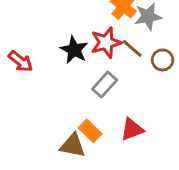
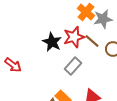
red arrow: (21, 61) -> (13, 65), moved

